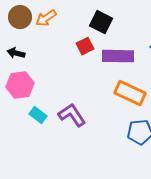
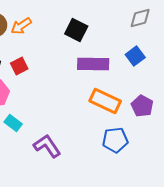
red square: (85, 46) -> (19, 66), moved
purple L-shape: (72, 115) -> (47, 146), moved

